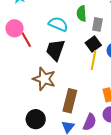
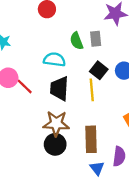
gray rectangle: (97, 24) -> (96, 39), moved
yellow line: (93, 60) -> (92, 90), moved
black circle: (36, 119) -> (55, 144), moved

